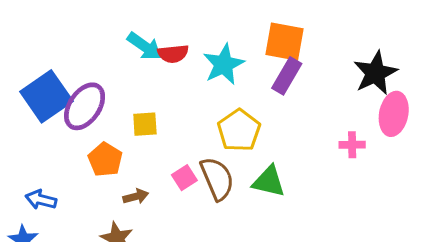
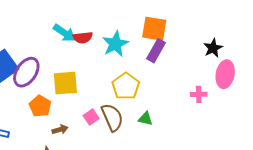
black star: (375, 73) -> (213, 48), size x0.7
yellow square: (145, 124) -> (65, 83), size x1.5
green triangle: (269, 181) -> (145, 119), size x0.7

